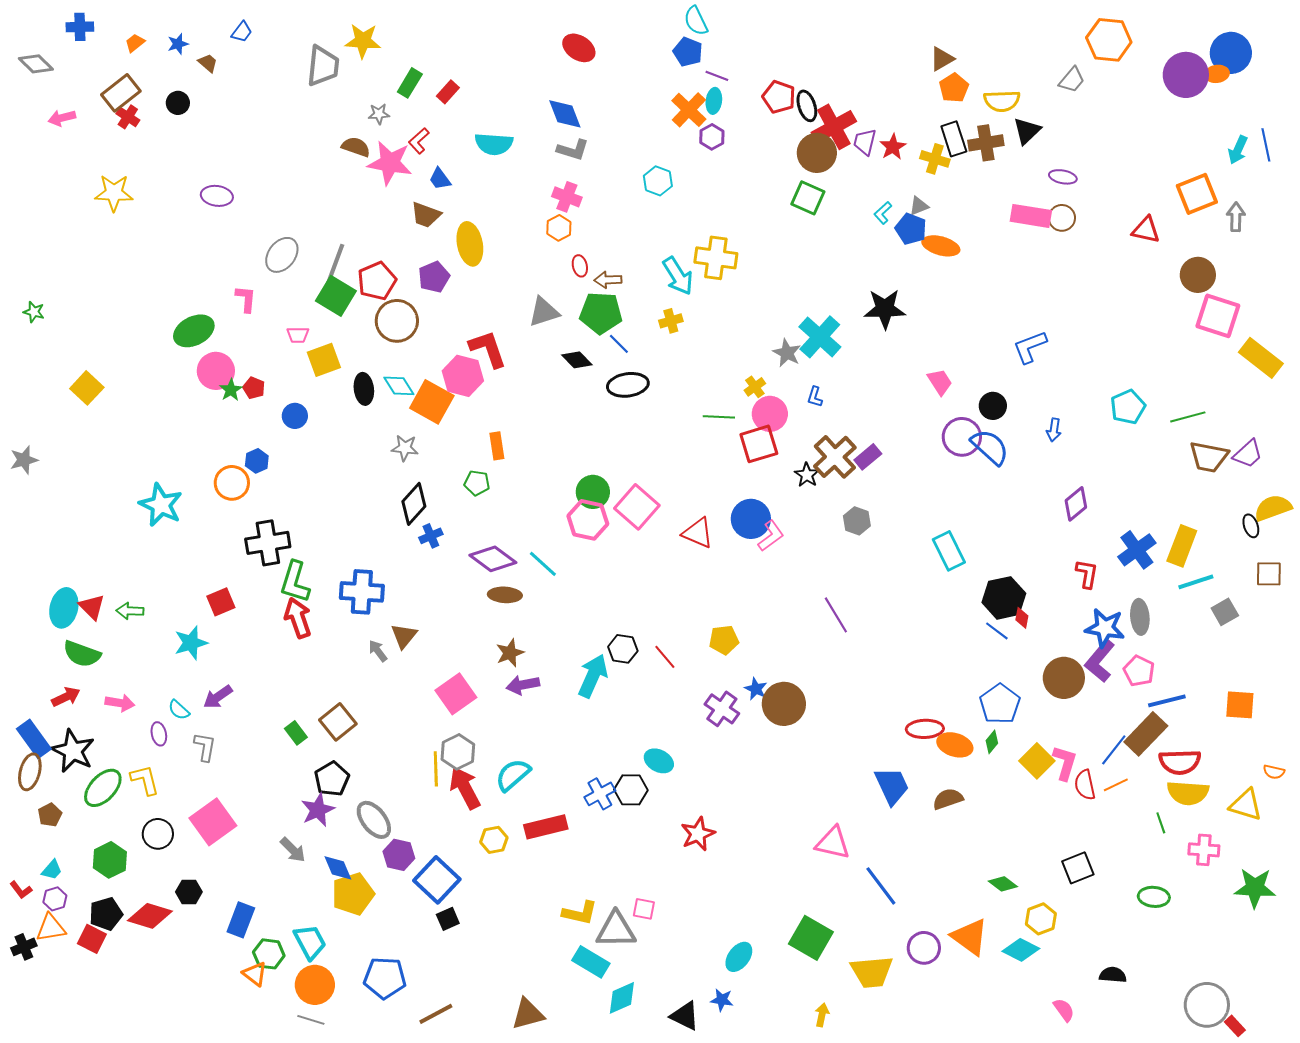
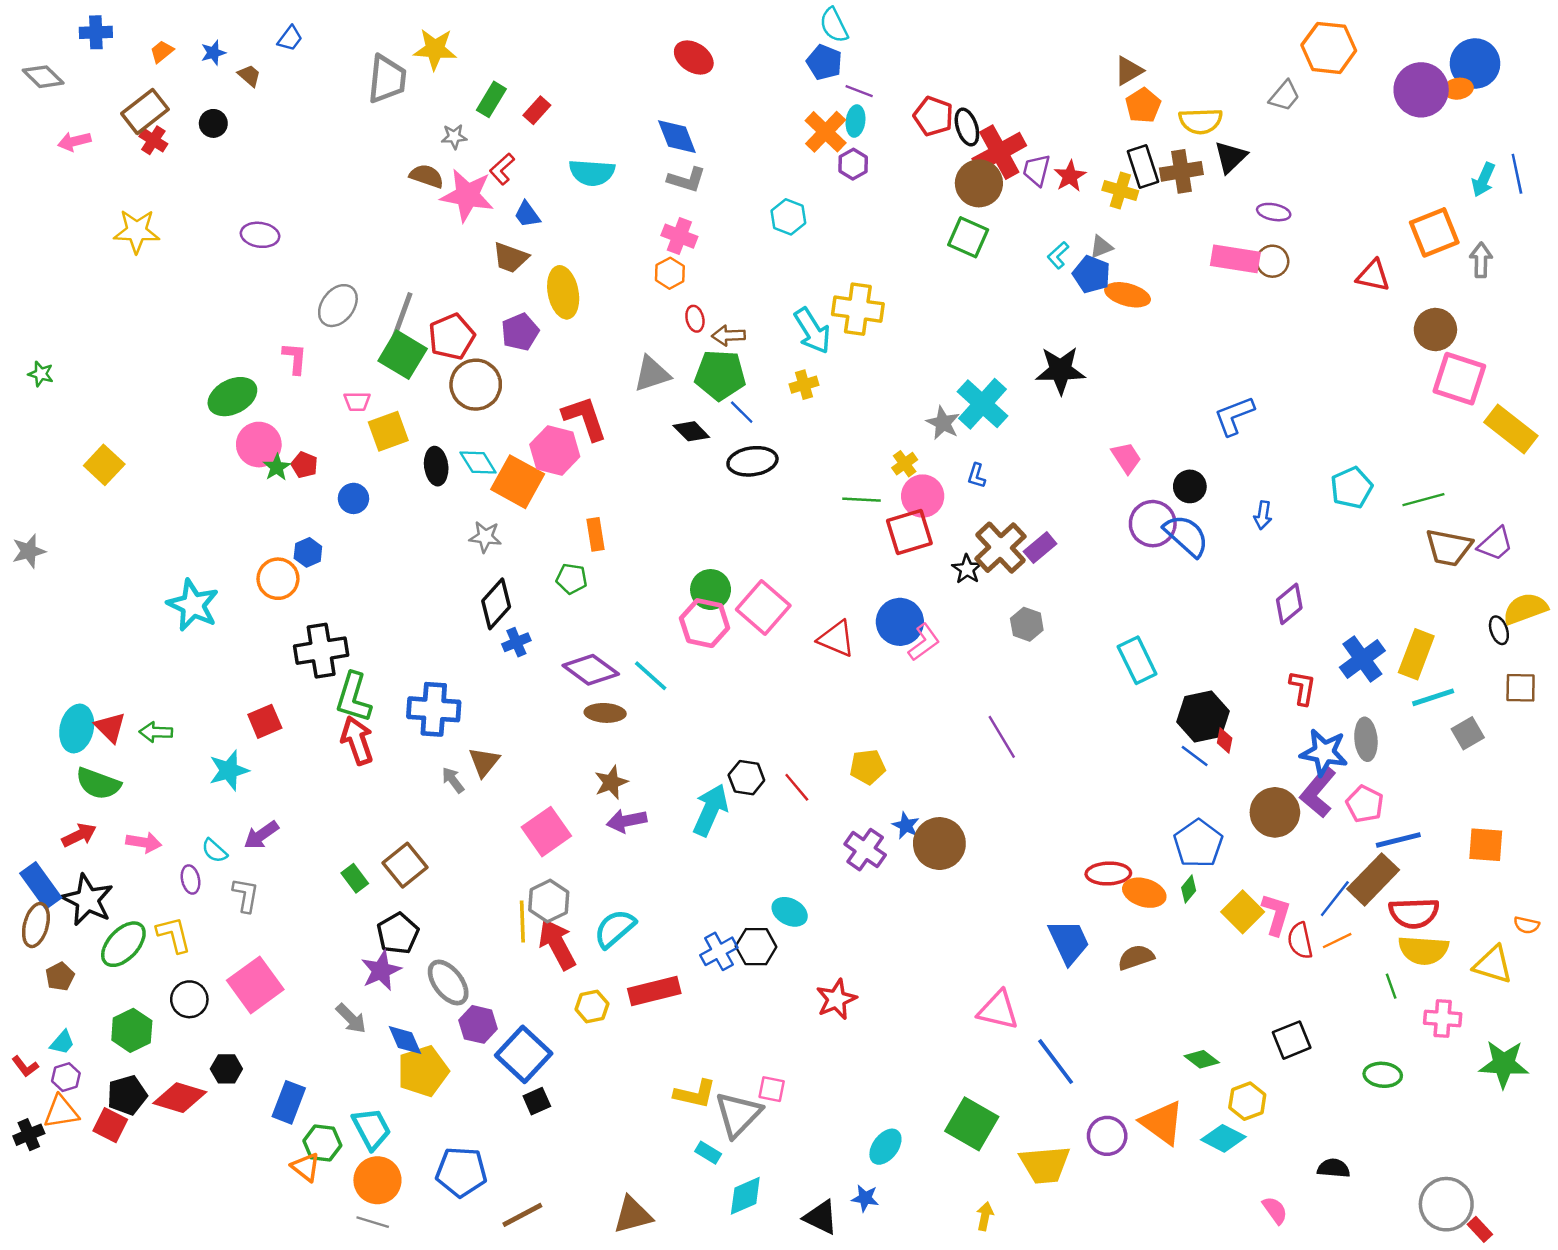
gray triangle: (616, 930) -> (738, 1114), turned -45
cyan rectangle: (591, 962) -> (708, 1153), size x0.6

